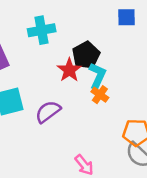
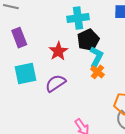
cyan cross: (42, 30) -> (78, 18), moved
red star: (69, 70) -> (58, 51), moved

